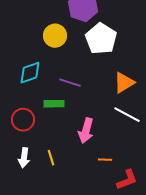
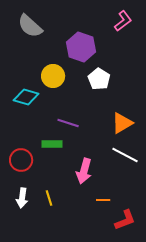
white pentagon: (101, 39) -> (99, 79), size x0.7
cyan diamond: (30, 73) -> (26, 97), moved, turned 35

